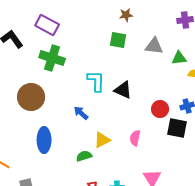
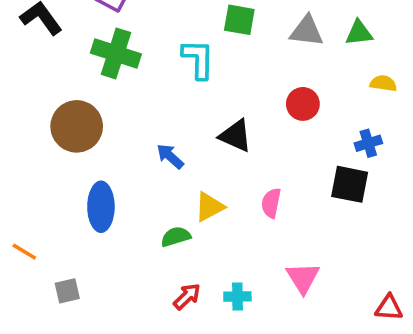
green triangle: (179, 58) -> (359, 33), moved
cyan L-shape: (96, 81) -> (198, 59), moved
black triangle: (123, 90) -> (236, 136), moved
red circle: (160, 109) -> (303, 104), moved

